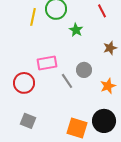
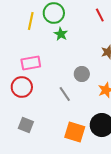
green star: (76, 30) -> (61, 34), moved
pink rectangle: (47, 63) -> (31, 63), moved
gray line: (67, 81) -> (65, 94), moved

